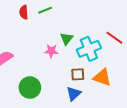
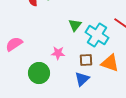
cyan cross: (89, 49) -> (97, 35), turned -35
pink star: (51, 51) -> (58, 53), moved

